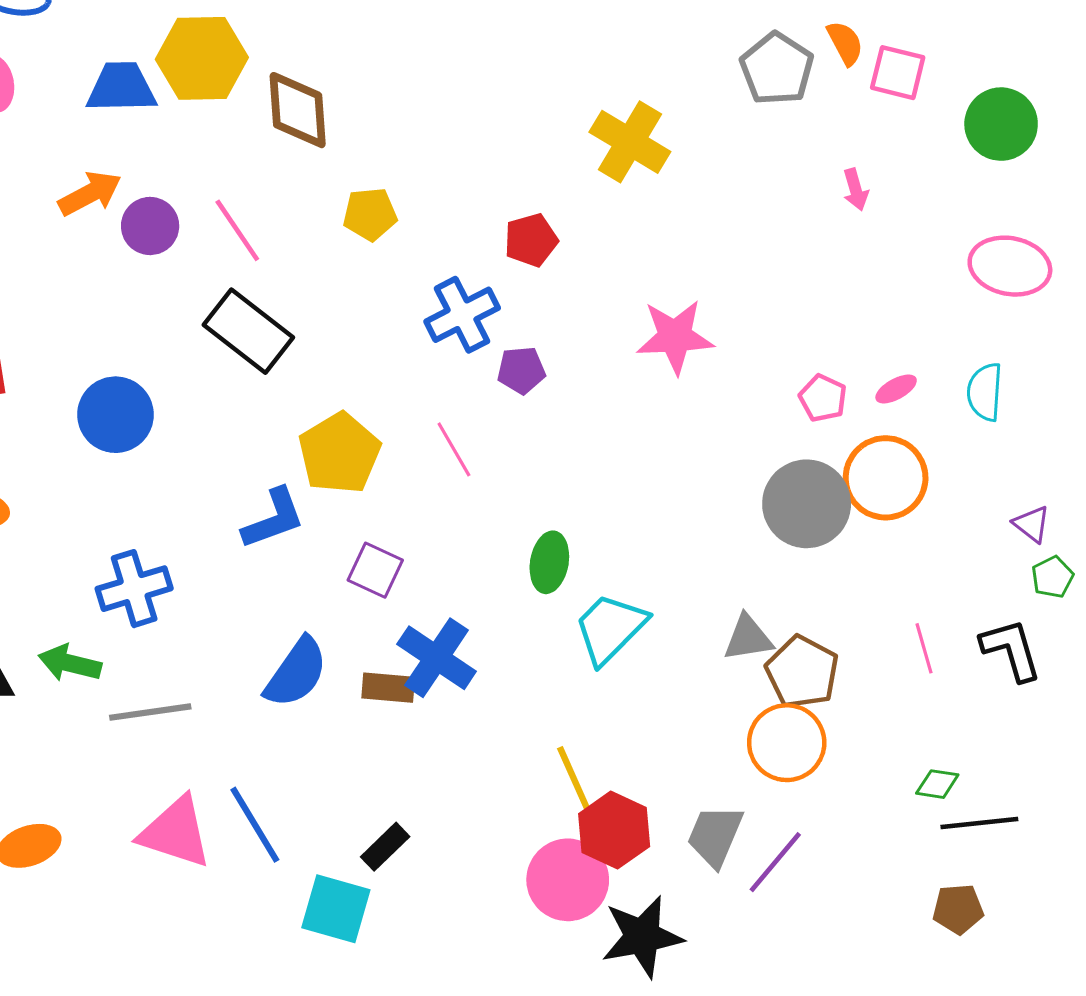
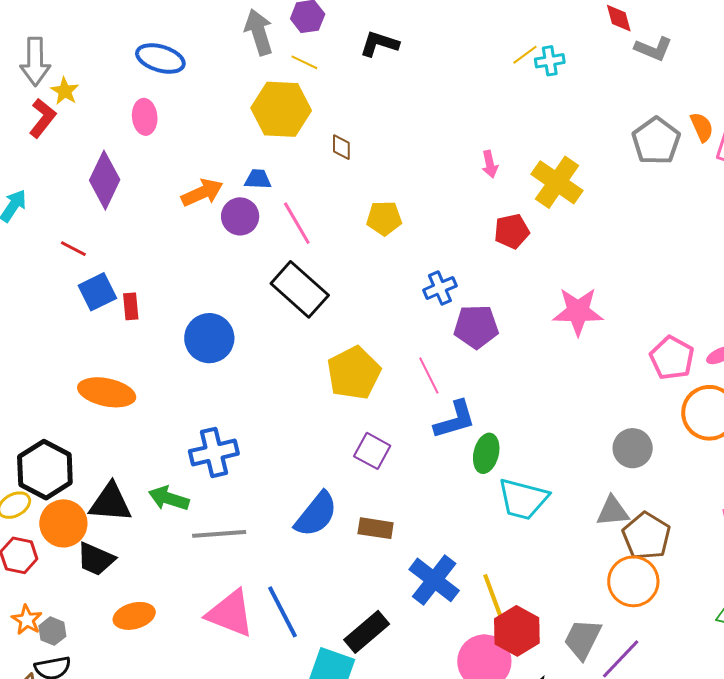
blue trapezoid: (121, 87) -> (258, 179), moved, size x0.6
brown diamond: (298, 110) -> (341, 147), size x0.5
pink arrow: (856, 190) -> (490, 164), moved
red pentagon: (531, 240) -> (512, 231), moved
blue cross: (462, 315) -> (440, 288), size x0.7
purple pentagon: (521, 370) -> (476, 327), size x1.4
pink pentagon: (823, 398) -> (672, 358), size x1.4
gray circle: (807, 504) -> (633, 448), moved, size x0.7
blue L-shape: (273, 519) -> (455, 420), moved
cyan trapezoid: (610, 628) -> (523, 499), turned -124
blue cross: (437, 658) -> (434, 580), moved
black rectangle: (385, 847) -> (367, 632), size x1.4

